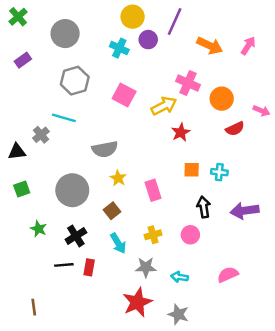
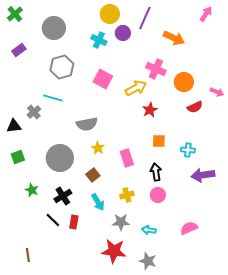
pink arrow: (248, 46) -> (206, 14), moved
cyan cross: (219, 172) -> (188, 150), moved
black arrow: (204, 207) -> (156, 172), moved
black line: (64, 265) -> (53, 220), turned 49
red star: (137, 302) -> (114, 251), turned 30

